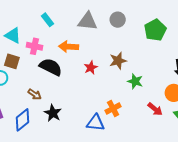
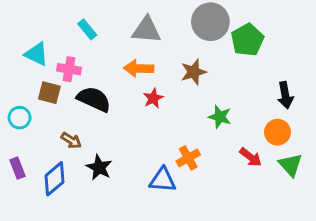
gray circle: (118, 20) -> (210, 22), moved, size x1.6
orange arrow: (69, 47) -> (139, 68), moved
brown square: (12, 61) -> (49, 93), moved
brown star: (118, 61) -> (194, 72), moved

